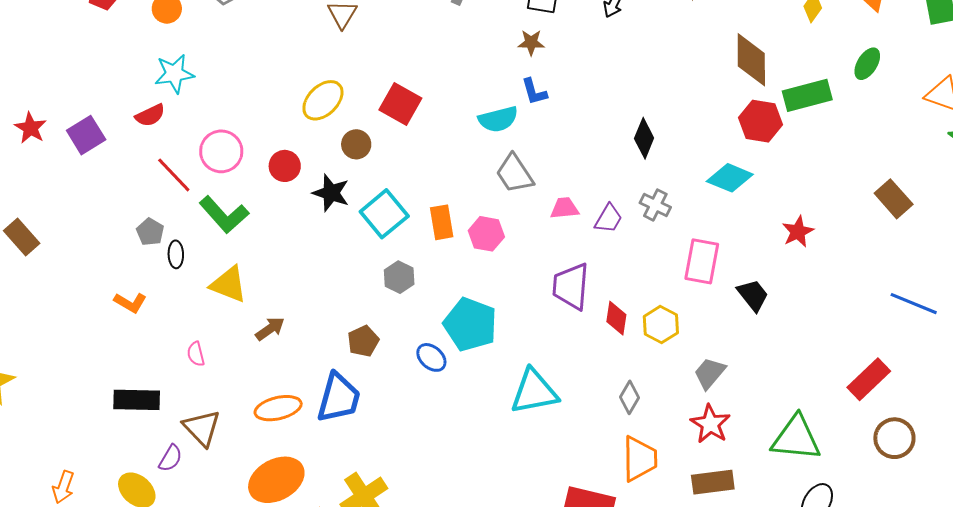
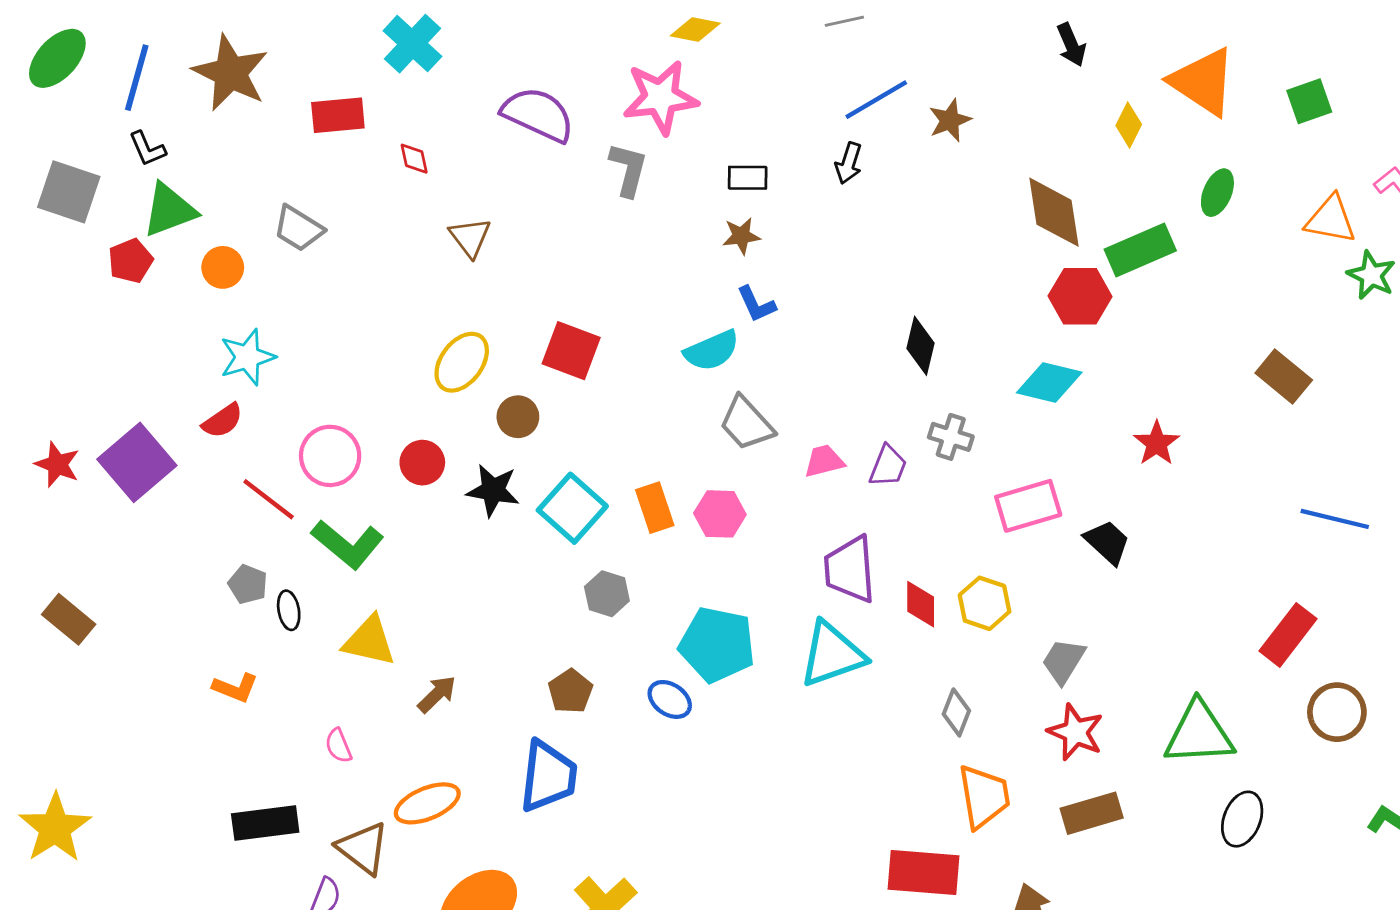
purple square: (86, 135) -> (137, 462), size x1.4
pink rectangle: (702, 261) -> (1028, 506), turned 72
cyan triangle: (534, 392) -> (832, 654), moved
orange ellipse: (278, 408) -> (427, 803), moved

